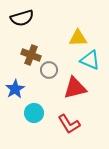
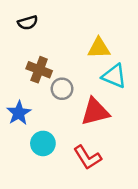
black semicircle: (22, 18) -> (28, 23), size x0.7

